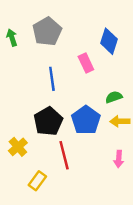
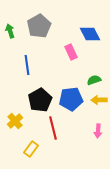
blue diamond: (109, 41) -> (90, 34), turned -45
blue line: (52, 79) -> (27, 65), moved
blue pentagon: (86, 120) -> (71, 99), turned 30

